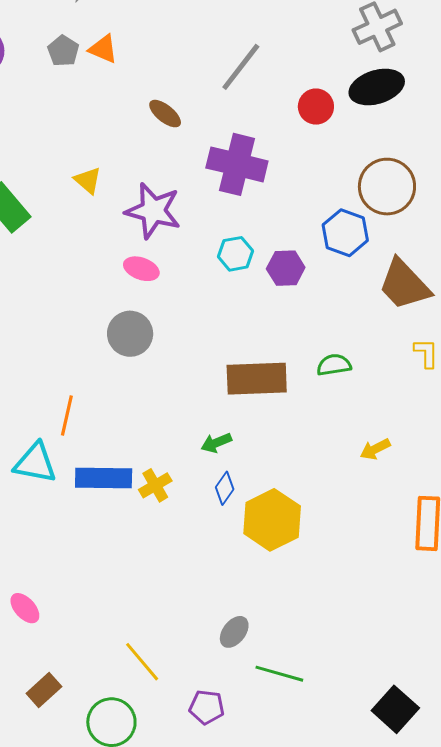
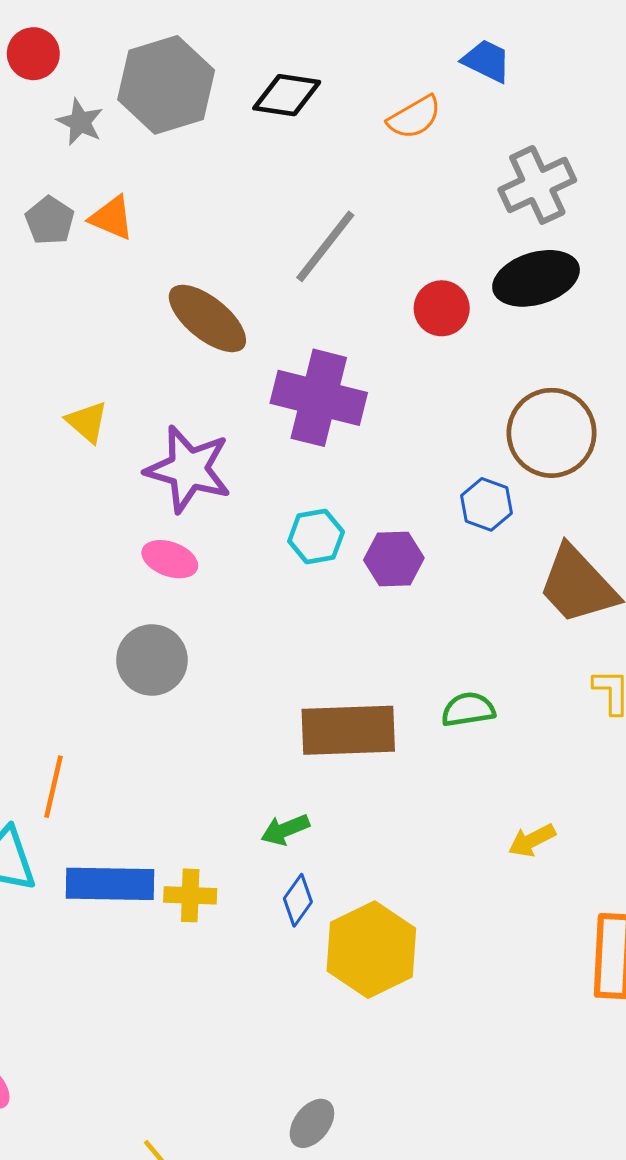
brown ellipse: (165, 114) -> (207, 318), size x1.6
blue hexagon: (345, 233) -> (486, 504), size x0.7
yellow cross: (155, 485) -> (190, 895), turned 32

